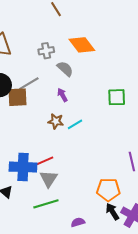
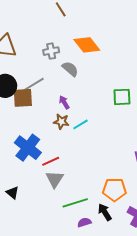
purple arrow: (62, 95) -> (64, 102), moved
blue cross: (23, 167) -> (28, 148), moved, turned 36
green line: (46, 204) -> (75, 203), moved
black arrow: (112, 212) -> (105, 212), moved

